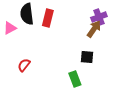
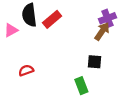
red rectangle: (48, 18) -> (52, 19), turned 36
red semicircle: (24, 65) -> (26, 70), turned 32

